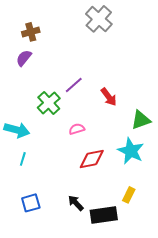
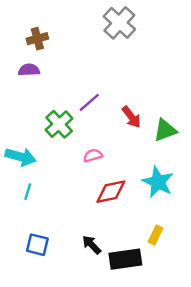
purple semicircle: (24, 58) -> (29, 70), turned 48
green triangle: (141, 120) -> (165, 130), moved
blue square: (31, 203) -> (37, 245), turned 30

